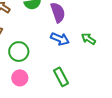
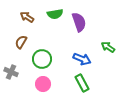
blue arrow: (60, 39) -> (82, 59), moved

